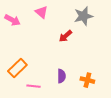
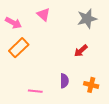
red arrow: (65, 36) -> (81, 51), moved
orange rectangle: (17, 68) -> (19, 48), moved

